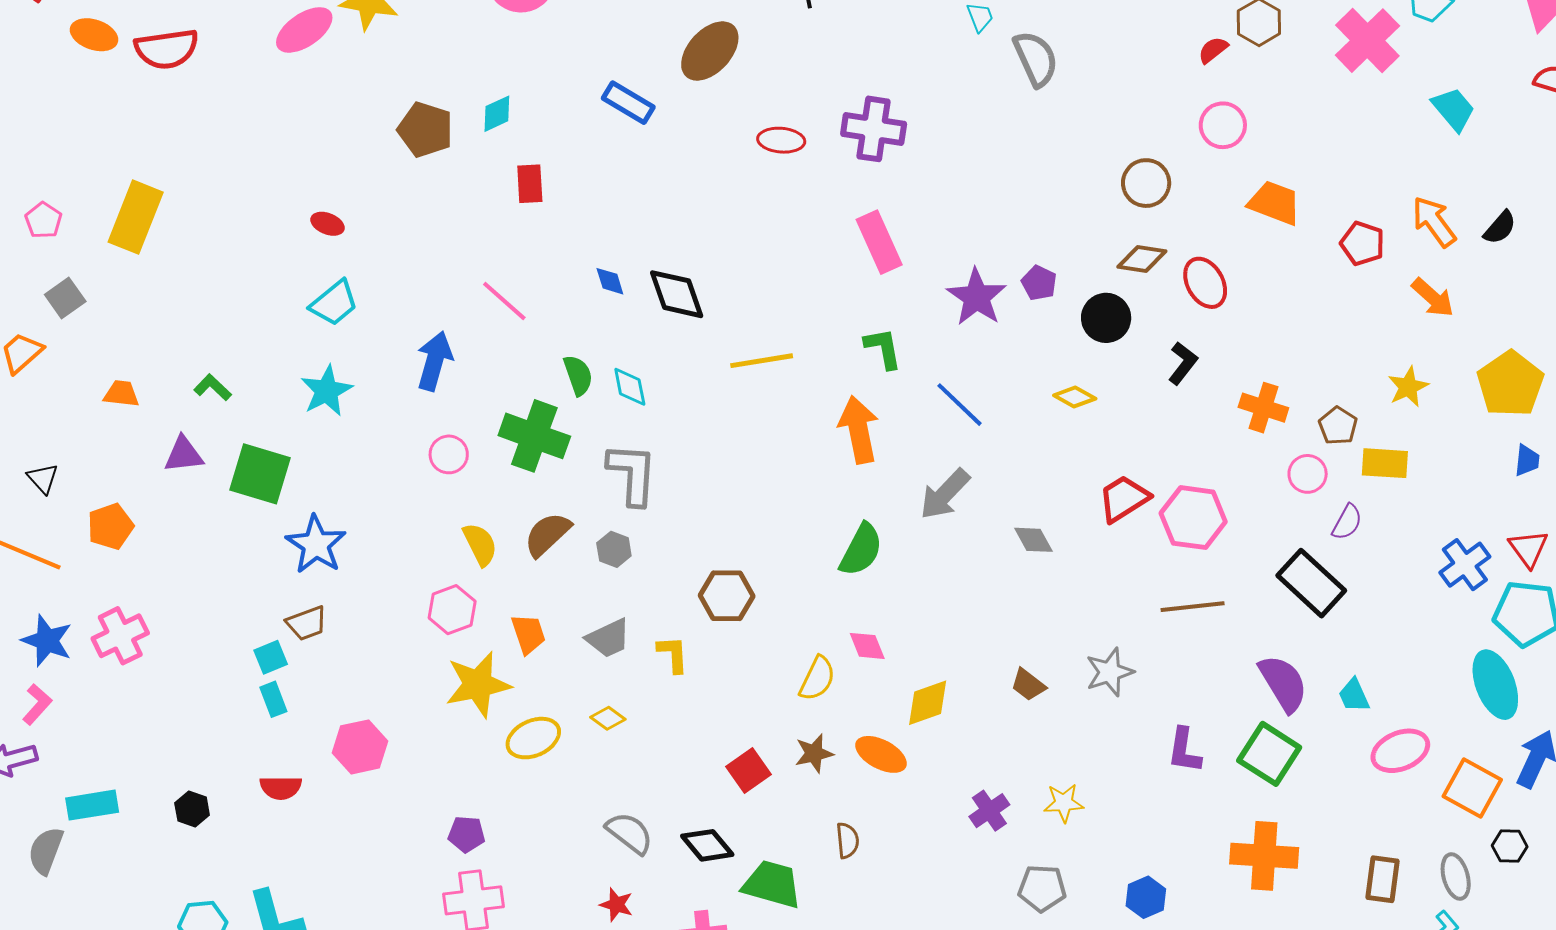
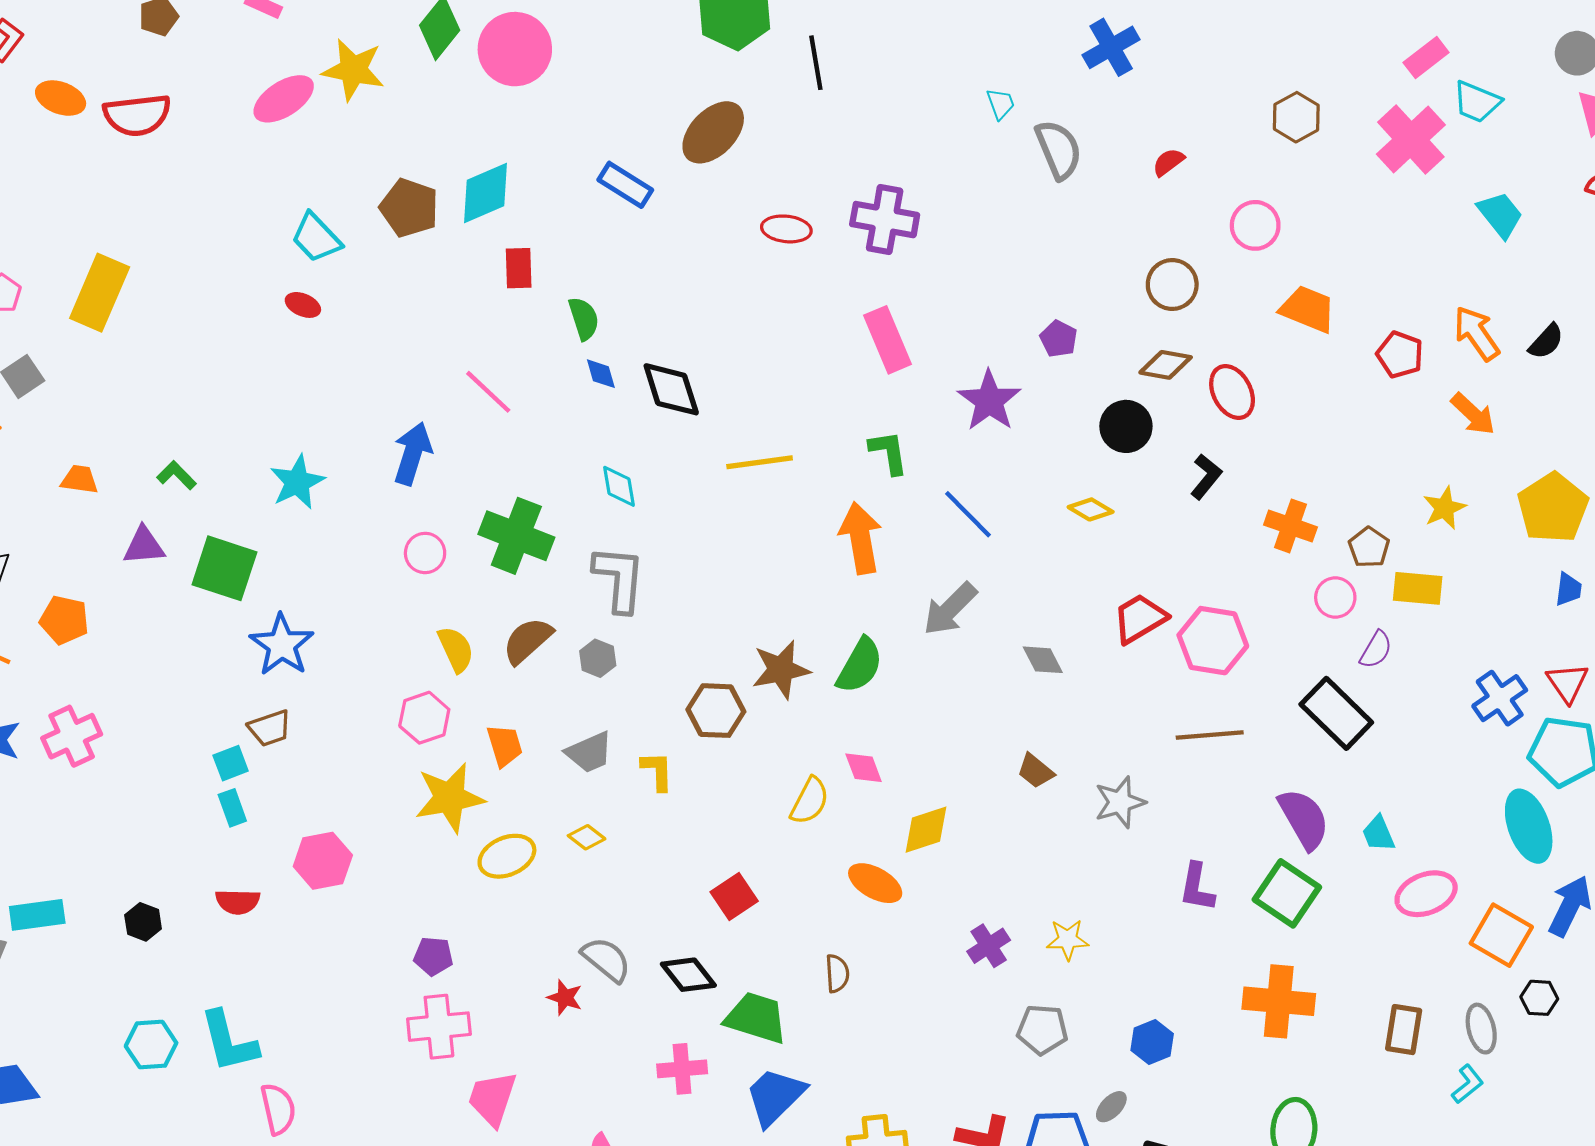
red semicircle: (1213, 50) -> (1168, 162), moved
cyan diamond: (497, 114) -> (486, 193), size x1.6
purple pentagon: (1039, 283) -> (1059, 339), moved
cyan trapezoid: (334, 303) -> (316, 238), moved, turned 84
green semicircle: (578, 375) -> (584, 319), moved
orange pentagon: (110, 526) -> (64, 620), turned 30
brown trapezoid: (1028, 685) -> (1036, 771), moved
brown star: (814, 753) -> (781, 670), moved, size x1.4
red star: (616, 905) -> (565, 998), moved

